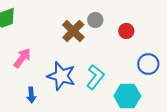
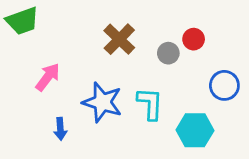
gray circle: (95, 20) -> (168, 53), moved
cyan L-shape: (95, 77) -> (150, 104), turned -35

